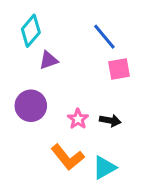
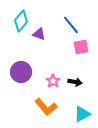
purple triangle: (48, 60) -> (39, 34), moved, turned 40
cyan triangle: (104, 168) -> (82, 114), moved

